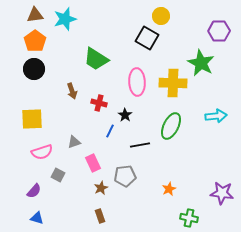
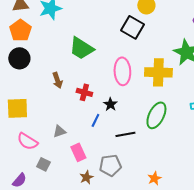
pink semicircle: (42, 152) -> (27, 141), turned 50

